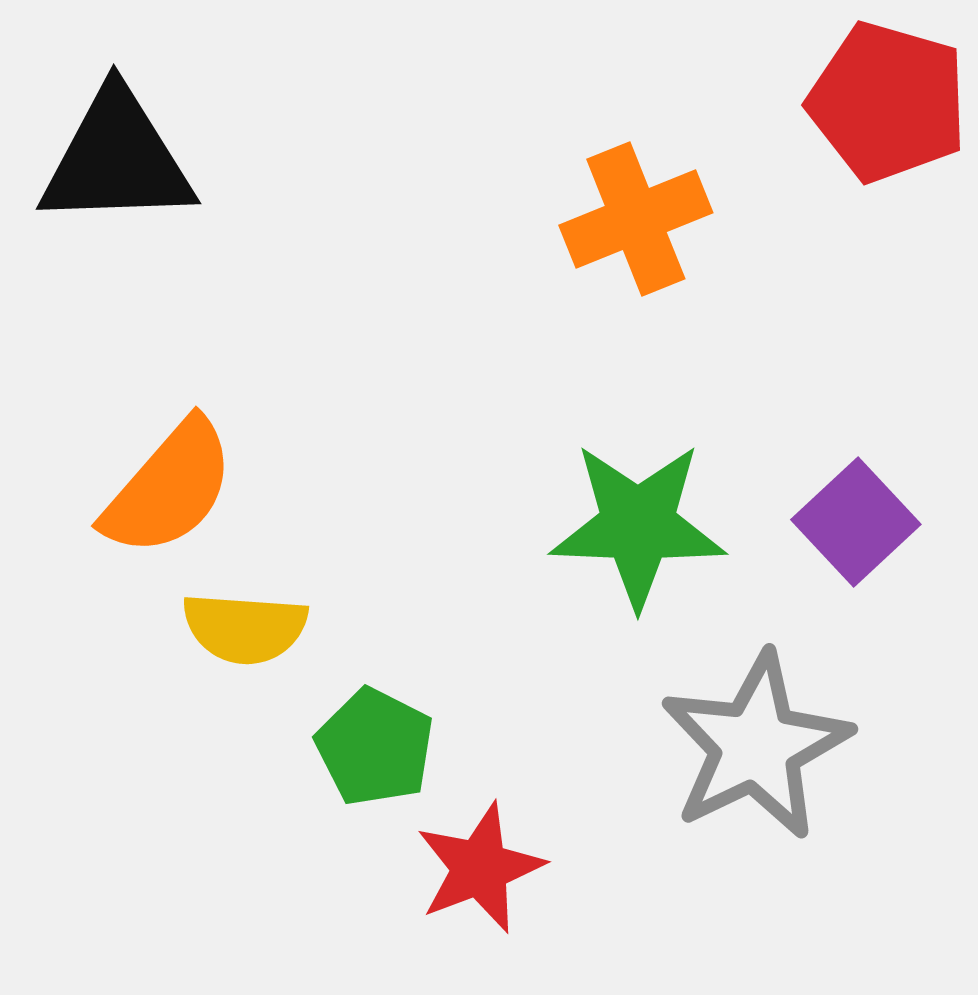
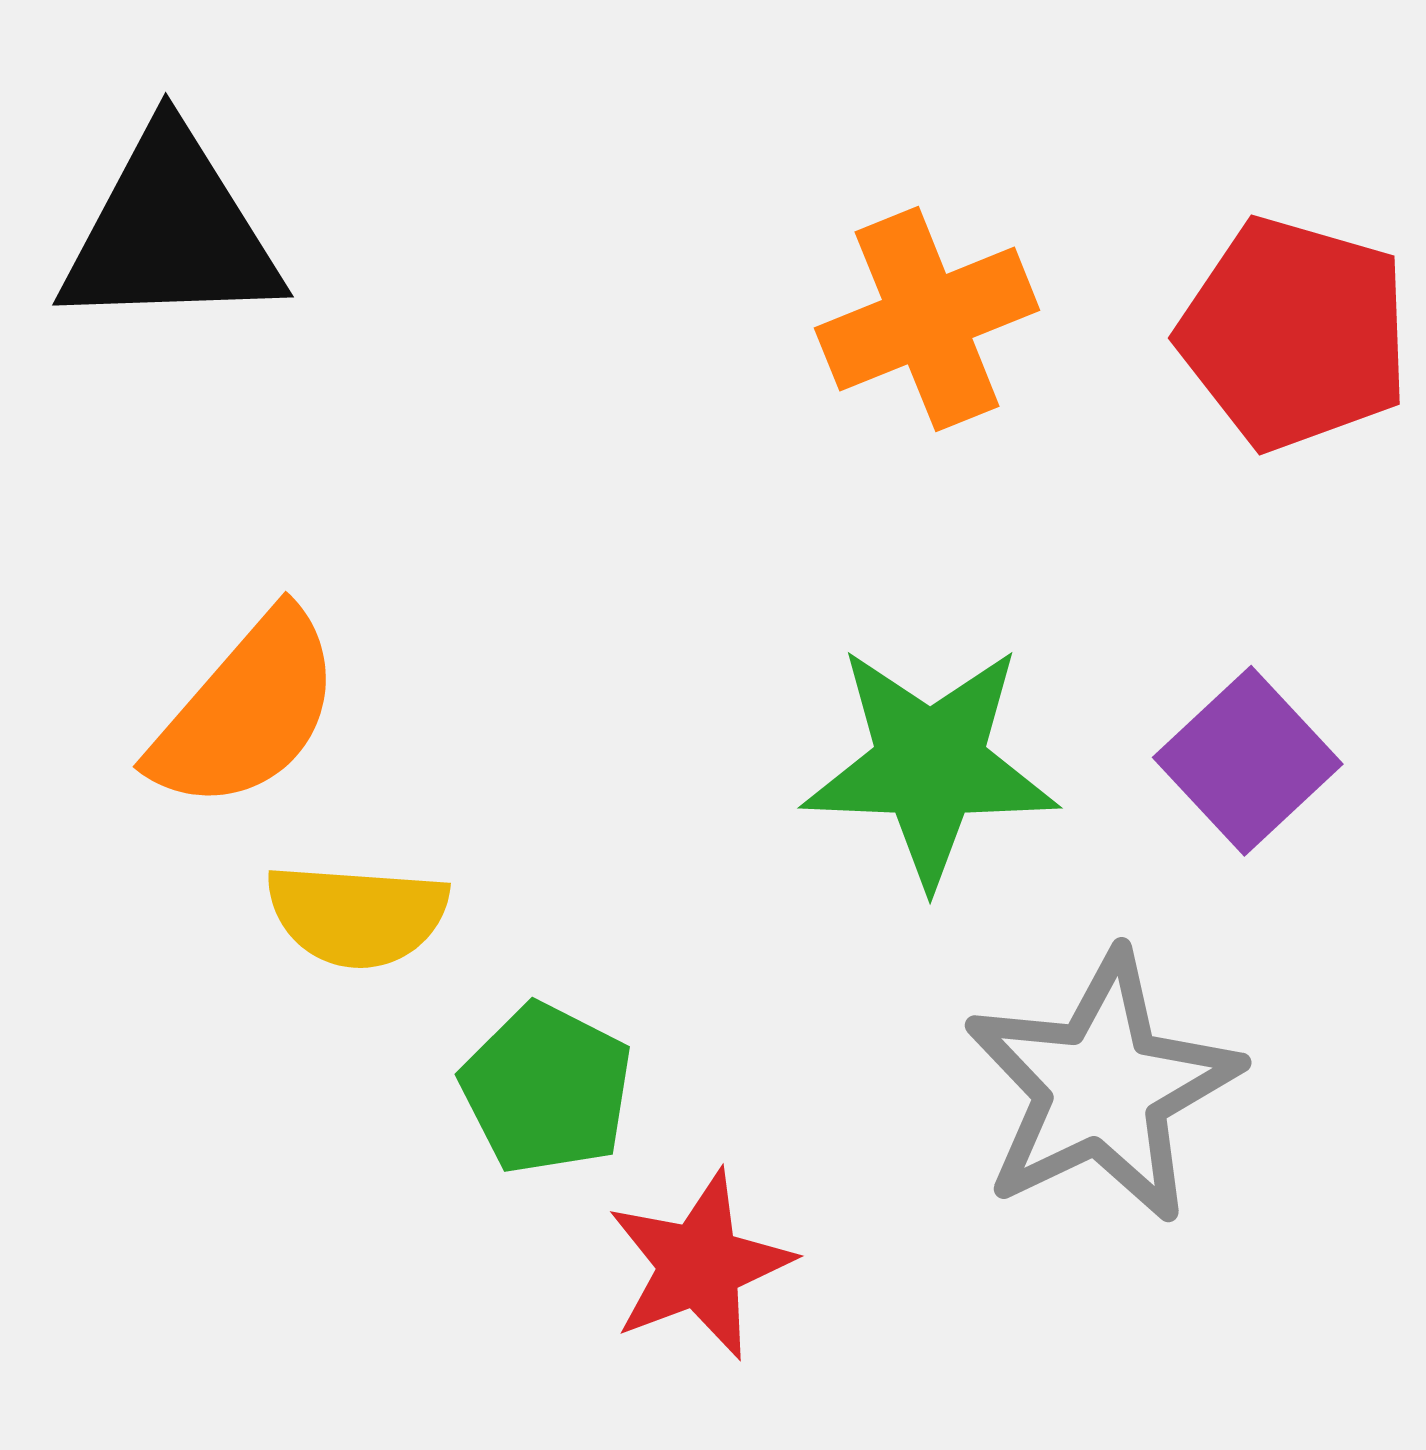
red pentagon: (888, 102) -> (1294, 334), moved

